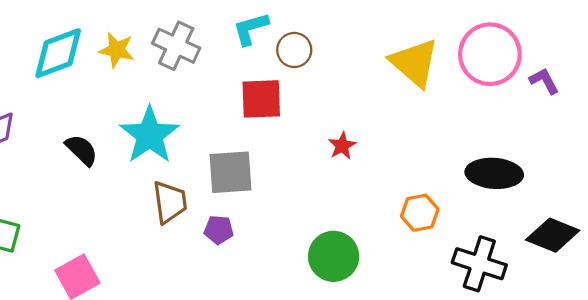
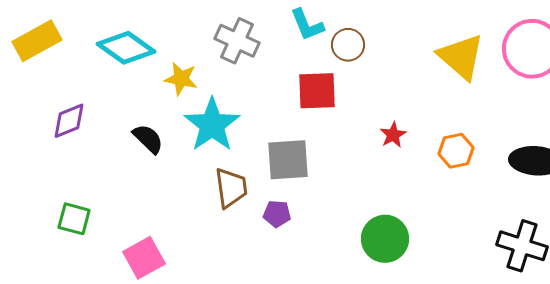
cyan L-shape: (251, 29) -> (307, 25), turned -96
yellow star: (117, 50) -> (181, 79), moved
cyan diamond: (58, 53) -> (126, 48), turned 56
orange hexagon: (420, 213) -> (456, 151), moved

